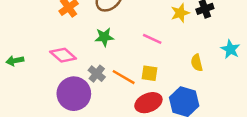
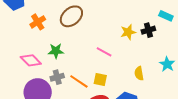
green star: (104, 37) -> (56, 51), moved
gray cross: (97, 74) -> (57, 77), turned 32

